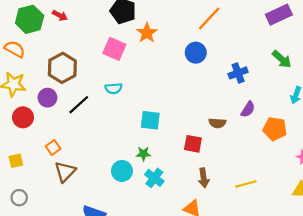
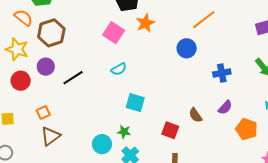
brown hexagon: (62, 68) -> (51, 33), moved
cyan semicircle: (113, 88) -> (119, 69), moved, turned -35
brown semicircle: (217, 123) -> (195, 115), turned 42

